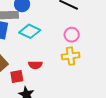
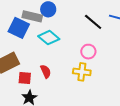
red semicircle: (35, 65) -> (46, 71), turned -128

